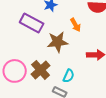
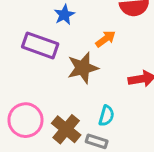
orange arrow: (76, 25) -> (106, 39), turned -88
brown cross: (41, 70) -> (66, 129), moved

